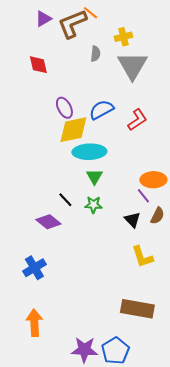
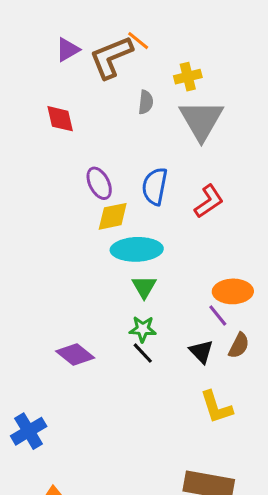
blue semicircle: (101, 110) -> (155, 186), turned -50
yellow diamond: (73, 130) -> (113, 216), size x0.7
black line: (65, 200) -> (143, 353), moved
blue cross: (34, 268) -> (29, 431), moved

